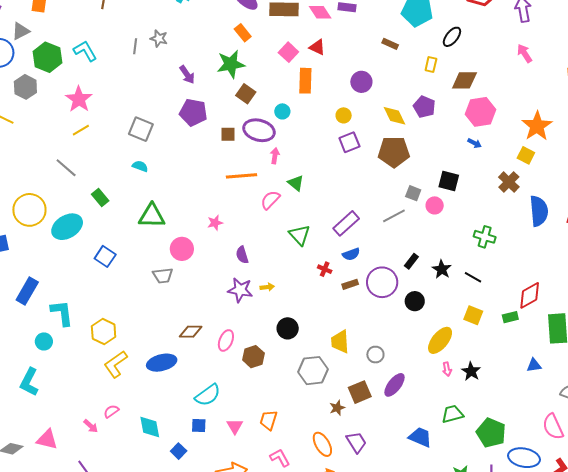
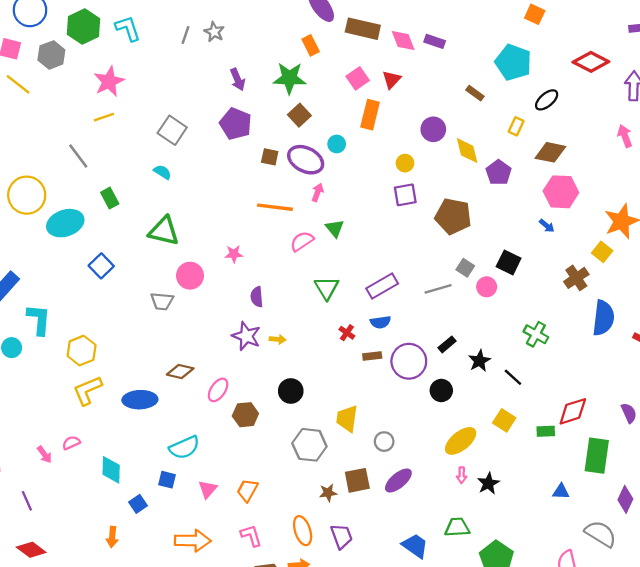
red triangle: (317, 47) -> (391, 80), turned 36
yellow diamond: (395, 116) -> (467, 151), moved

